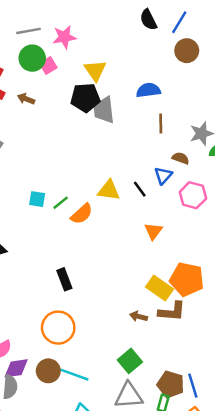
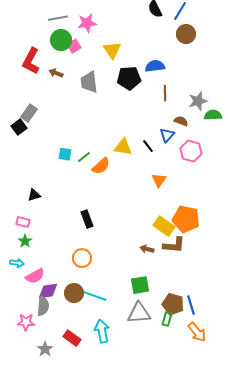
black pentagon: (85, 98) -> (129, 78), moved
gray trapezoid: (104, 110) -> (89, 82), moved
orange circle: (58, 328) -> (82, 258), size x0.7
green square: (130, 361) -> (140, 285), turned 30

